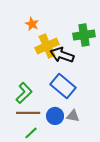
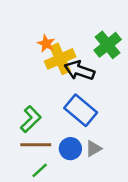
orange star: (32, 24) -> (46, 44), moved
green cross: (84, 35) -> (108, 45), turned -30
gray triangle: (73, 116) -> (93, 149), turned -40

